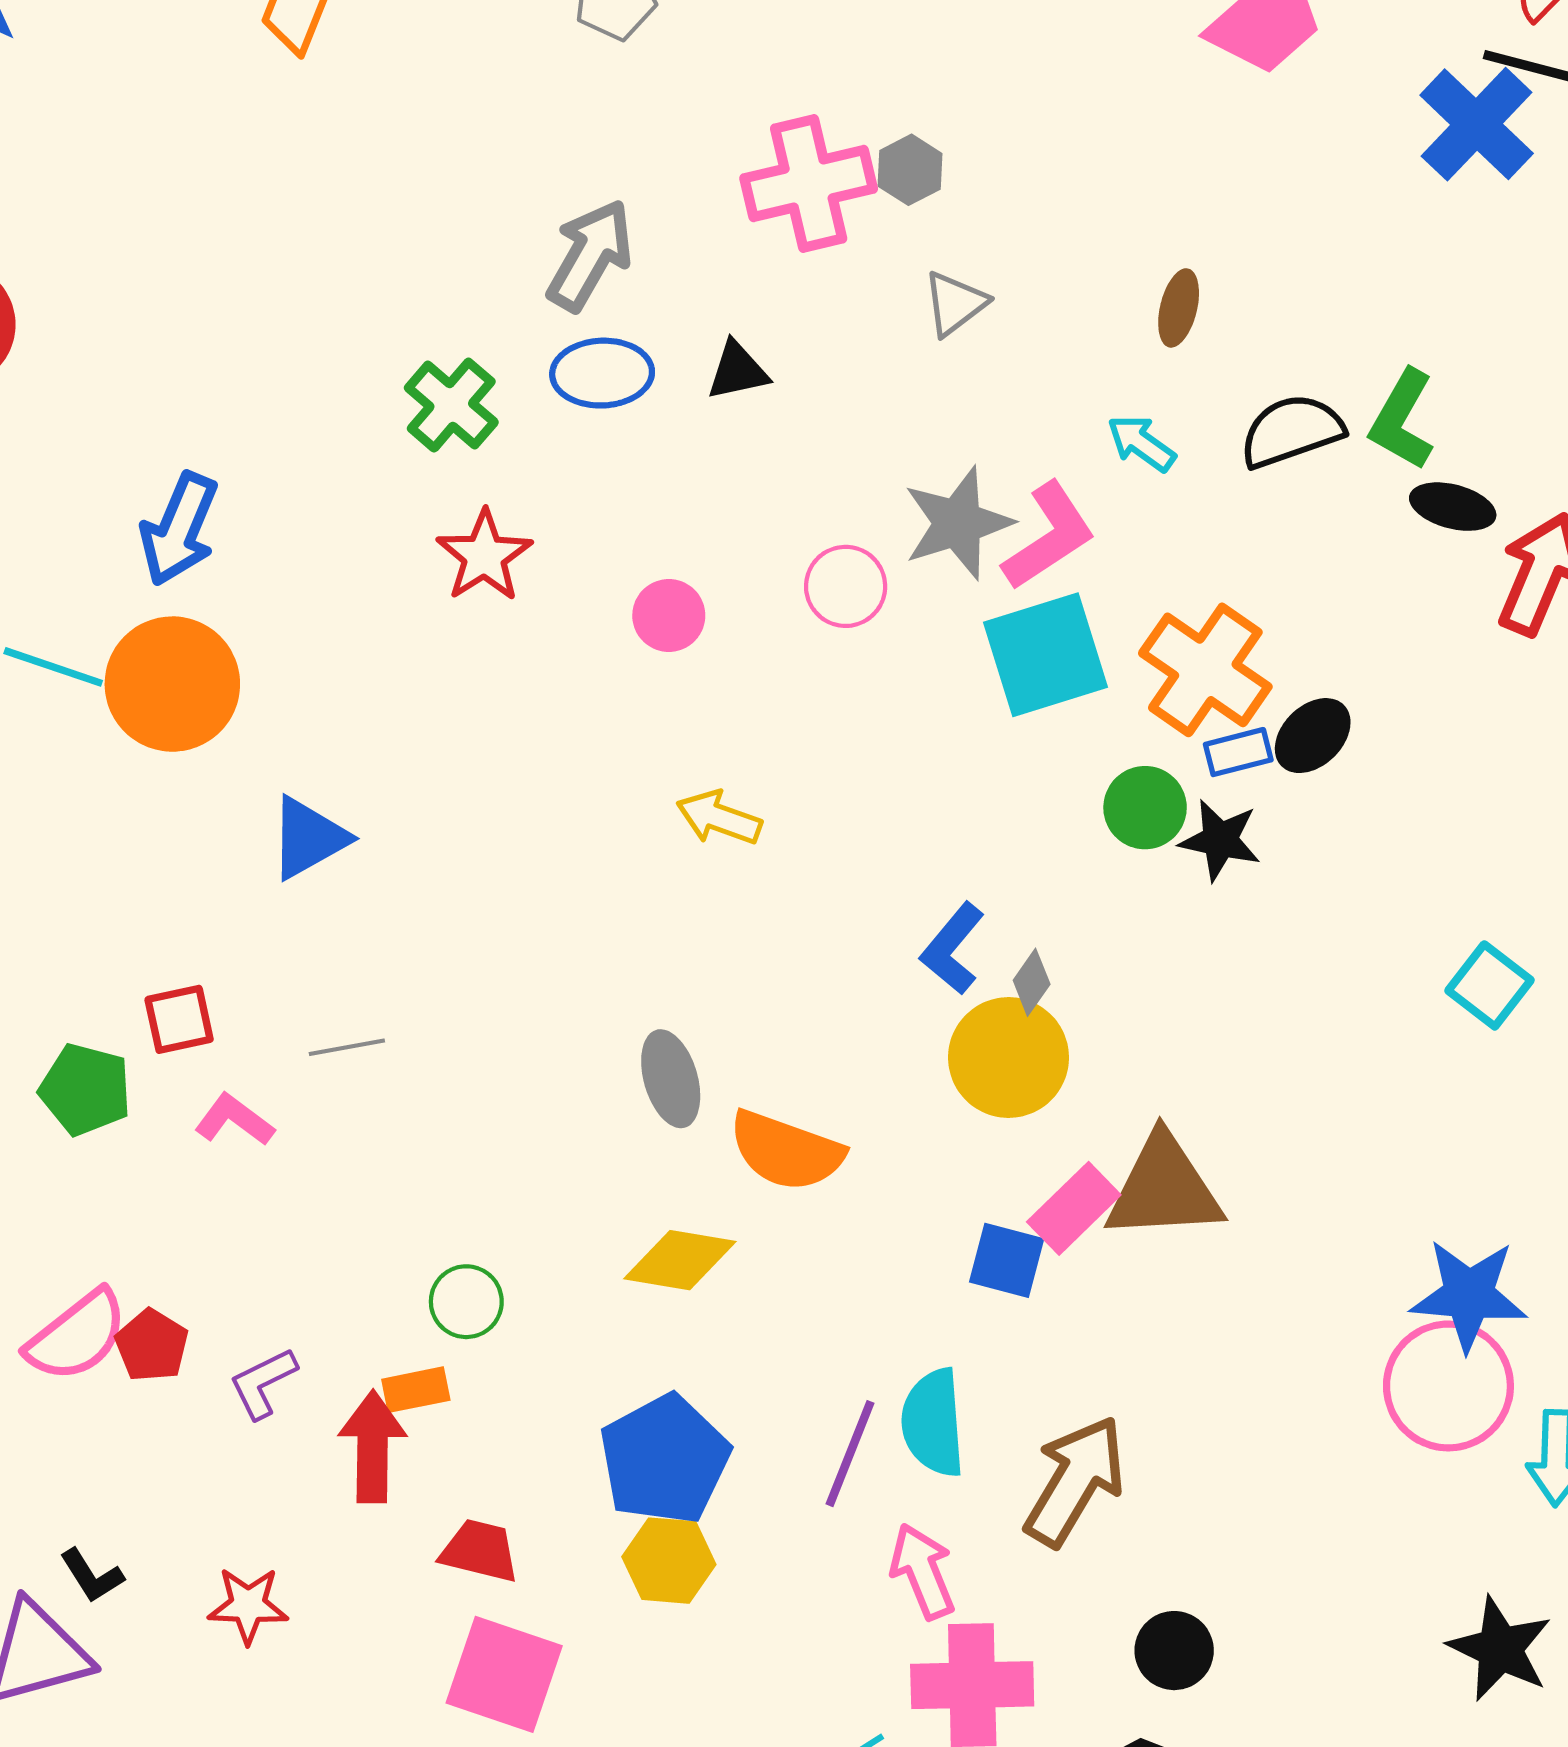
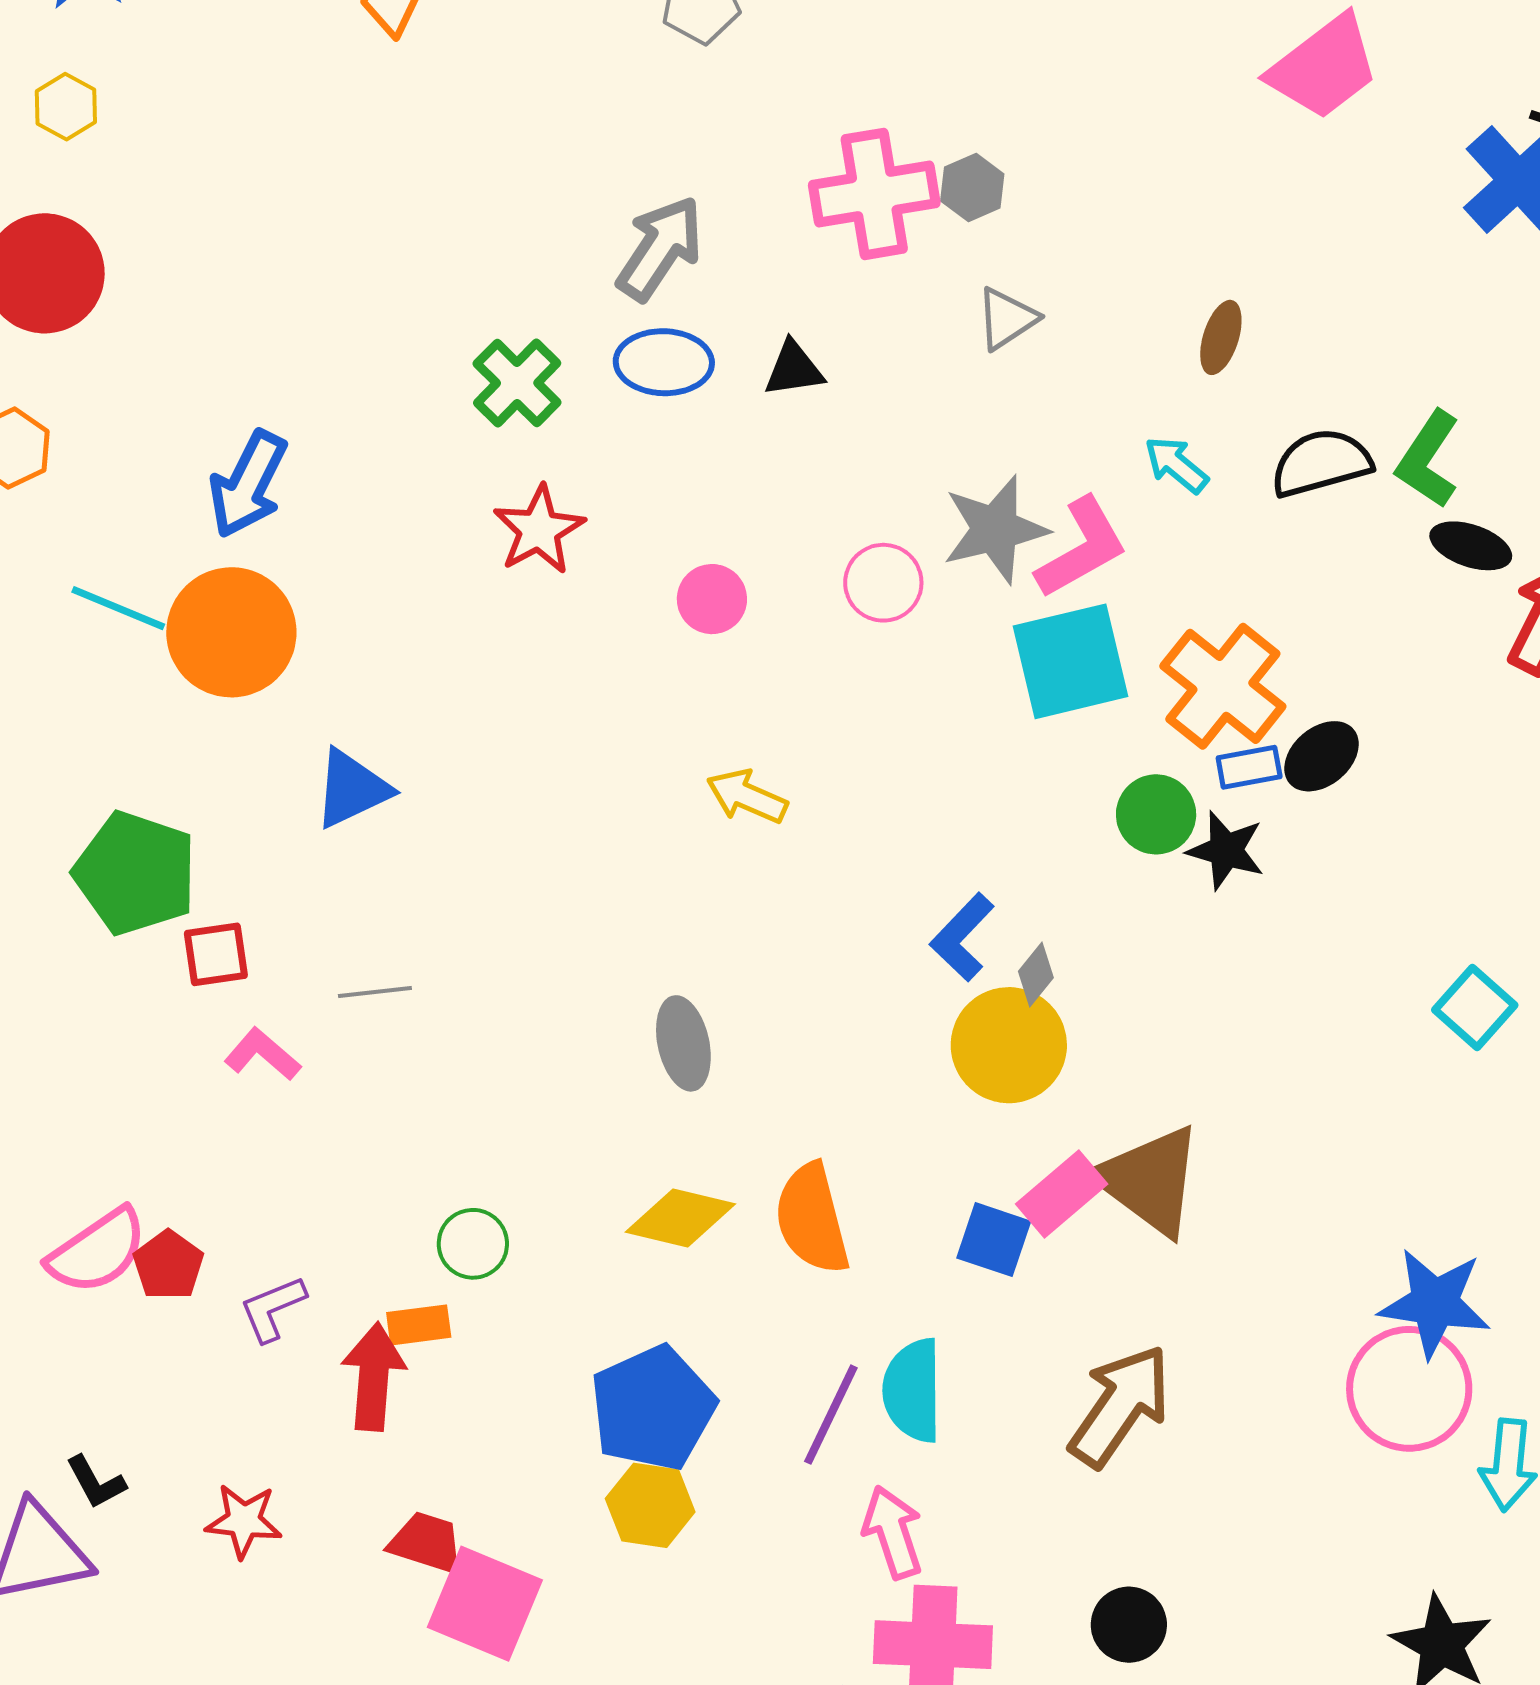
green pentagon: (85, 1089) -> (135, 873), moved, size x1.4
orange semicircle: (786, 1151) -> (812, 1219), moved, turned 52
brown triangle: (1164, 1188) -> (1149, 1181), turned 36
brown arrow: (1075, 1481) -> (1120, 1406), moved
red trapezoid: (480, 1551) -> (426, 1543), moved

